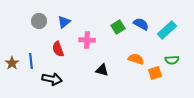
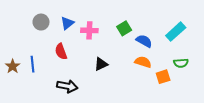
blue semicircle: (141, 24) -> (144, 41), moved
pink cross: (87, 40) -> (89, 30), moved
black triangle: (102, 70) -> (101, 64), moved, turned -40
black arrow: (52, 79) -> (67, 86), moved

